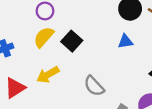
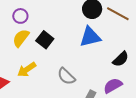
blue triangle: (125, 42) -> (90, 37), size x1.6

